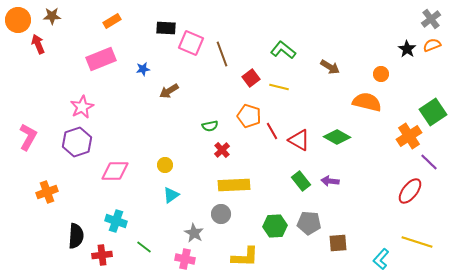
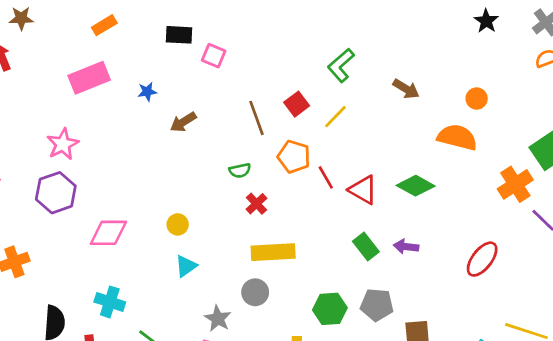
pink square: (191, 43) -> (214, 56), size x0.7
black star: (407, 49) -> (486, 21), moved
green L-shape: (283, 50) -> (341, 65), turned -80
brown line: (222, 54) -> (257, 118), moved
yellow line: (279, 87) -> (335, 117), turned -60
red ellipse: (410, 191) -> (482, 259), moved

